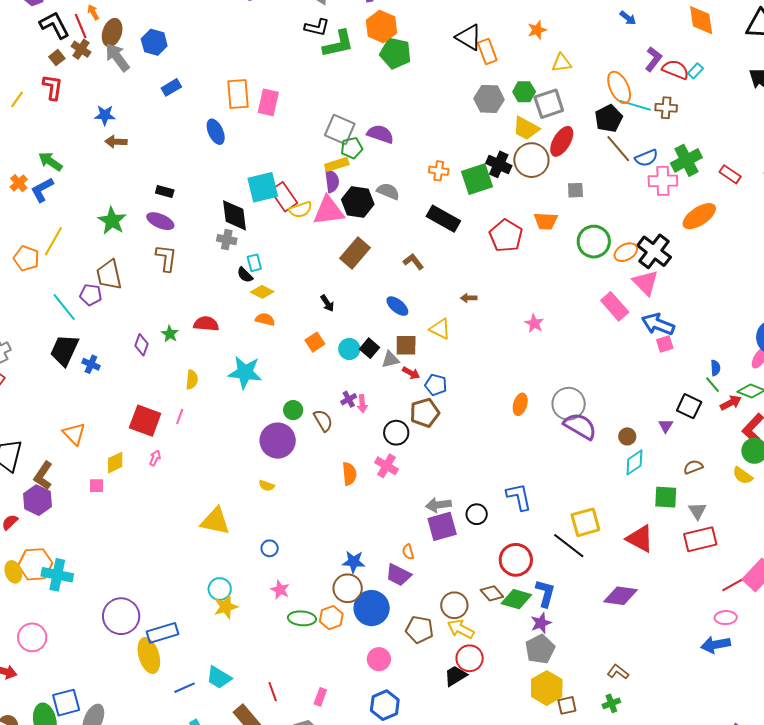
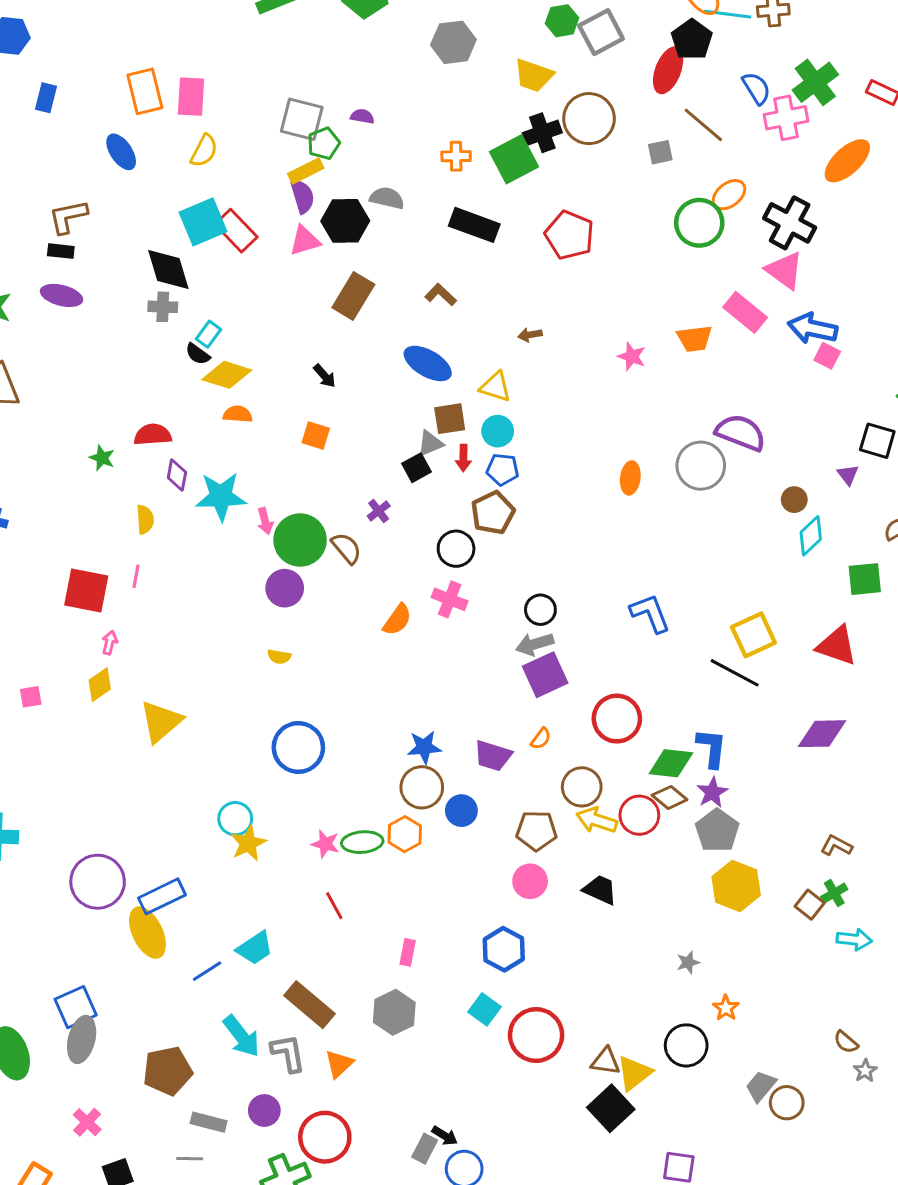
blue rectangle: (171, 87) -> (46, 98), turned -36
gray hexagon: (489, 99) -> (453, 42), moved
yellow trapezoid: (526, 128) -> (534, 75), moved
purple semicircle: (380, 134) -> (362, 116), size x0.6
red ellipse: (562, 141) -> (668, 70), moved
brown line: (618, 149) -> (703, 125), moved
blue semicircle: (646, 158) -> (756, 88), turned -90
black cross: (499, 164) -> (542, 133), turned -35
yellow semicircle: (301, 210) -> (204, 151), moved, turned -35
pink triangle: (329, 211) -> (305, 241), size x0.7
orange trapezoid: (546, 221) -> (695, 339), moved
orange ellipse: (626, 252) -> (729, 195), moved
brown L-shape: (166, 258) -> (68, 217), moved, turned -100
cyan rectangle: (254, 263) -> (209, 334), turned 60
yellow diamond: (262, 292) -> (227, 375), size x1.4
blue ellipse: (397, 306) -> (428, 363), size x1.4
orange square: (315, 342) -> (316, 436), turned -30
pink square: (665, 344) -> (827, 356), turned -36
purple diamond: (141, 345) -> (177, 475), moved
black square: (369, 348) -> (417, 468), moved, turned 30
cyan circle: (349, 349) -> (498, 431), moved
red arrow: (411, 373) -> (463, 458), turned 72
pink arrow: (362, 404) -> (265, 521), moved
green circle: (293, 410) -> (300, 540), size x1.8
purple semicircle: (580, 426) -> (741, 433), moved
purple circle: (278, 441) -> (285, 588), size x0.7
yellow diamond: (115, 463) -> (100, 685), moved
orange semicircle: (349, 474) -> (397, 620), turned 50
black circle: (477, 514) -> (540, 610), moved
yellow triangle: (215, 521) -> (161, 722), moved, turned -44
blue circle: (270, 548) -> (298, 747), size x2.0
orange semicircle: (408, 552) -> (541, 739), moved, turned -119
red circle: (516, 560) -> (617, 719), moved
pink star: (280, 590) -> (325, 844), moved
brown diamond: (492, 593) -> (670, 797), moved
blue circle: (372, 608) -> (461, 811), size x0.6
red circle: (470, 658) -> (639, 815), moved
pink circle: (379, 659) -> (530, 881), moved
black trapezoid: (456, 676) -> (600, 890), turned 65
cyan trapezoid: (219, 677) -> (255, 948), turned -56
red line: (273, 692) -> (334, 906), moved
blue square: (66, 703) -> (76, 1007), moved
brown square: (567, 705) -> (810, 905), moved, turned -30

